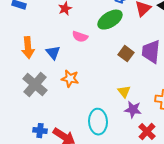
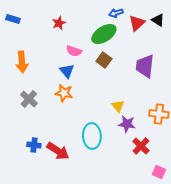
blue triangle: (53, 53) -> (67, 71), moved
brown square: (126, 54) -> (104, 60), moved
gray cross: (35, 85) -> (29, 99), size x0.7

